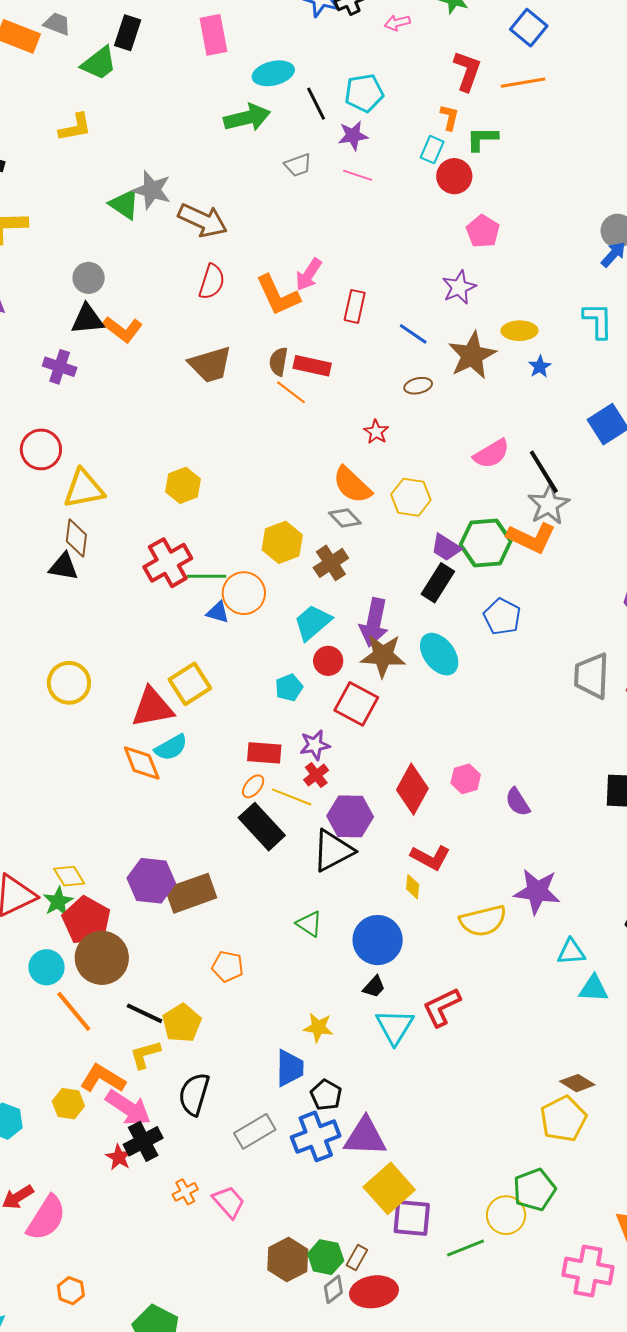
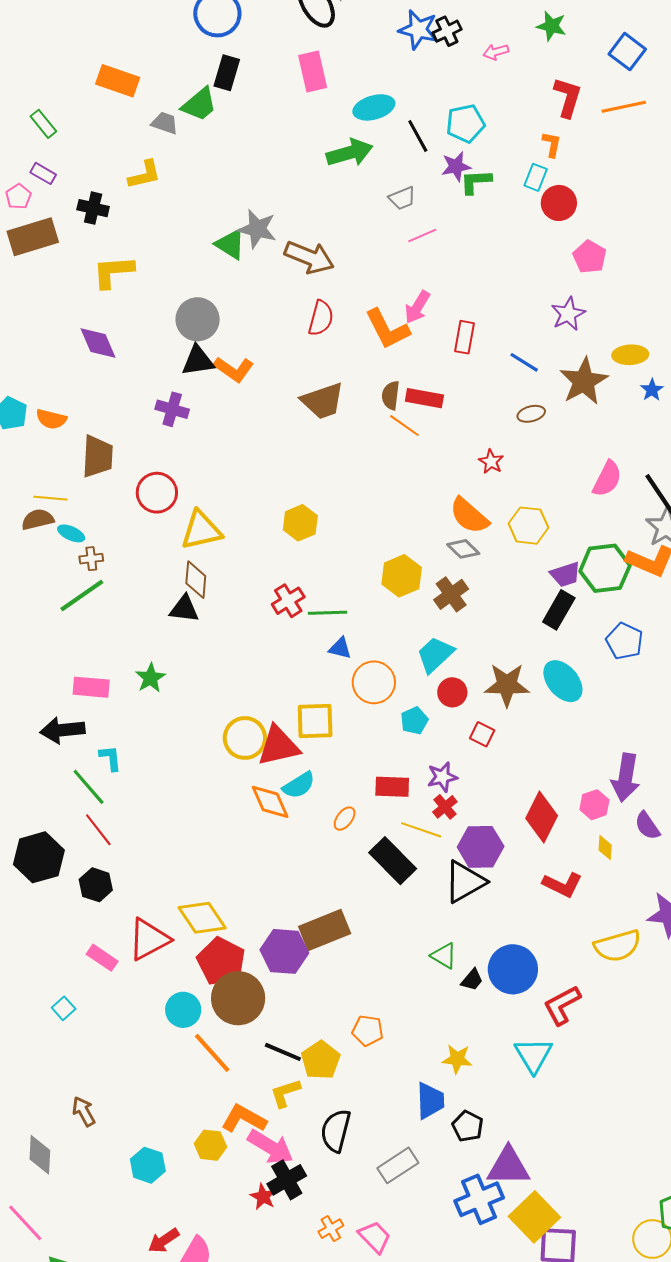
gray trapezoid: (57, 24) -> (165, 123), moved
yellow L-shape: (75, 127) -> (145, 175), moved
green L-shape: (482, 139) -> (476, 182), moved
pink line: (358, 175) -> (422, 236), moved, turned -40
gray circle: (89, 278) -> (198, 319), size x1.4
pink semicircle: (491, 454) -> (607, 479), turned -30
purple trapezoid: (446, 548) -> (565, 574), turned -48
red cross: (168, 563) -> (288, 601), size x0.7
orange circle: (244, 593) -> (374, 682), moved
purple arrow: (374, 622) -> (626, 778), moved
yellow circle: (69, 683) -> (245, 738), moved
yellow square: (190, 684) -> (315, 721), turned 33
red square: (356, 704) -> (482, 734), size x0.6
orange ellipse: (253, 786) -> (345, 819), moved
yellow diamond: (69, 876) -> (202, 918), size x1.5
purple hexagon: (151, 881) -> (284, 951), moved
yellow diamond: (413, 887) -> (605, 848), moved
green star: (58, 902) -> (150, 678), moved
orange pentagon: (228, 966) -> (368, 1031), moved
black trapezoid: (374, 987) -> (472, 980), moved
red L-shape: (442, 1007) -> (562, 1005), moved
blue cross: (316, 1136) -> (479, 1199), moved

